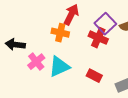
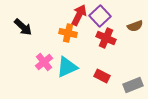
purple square: (105, 24) -> (100, 16), moved
black arrow: (15, 45) -> (23, 27), moved, turned -144

